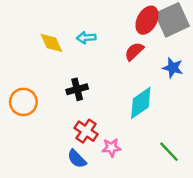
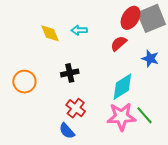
pink star: (111, 148) -> (121, 117), moved, size x1.8
green line: (169, 152) -> (144, 115), moved

